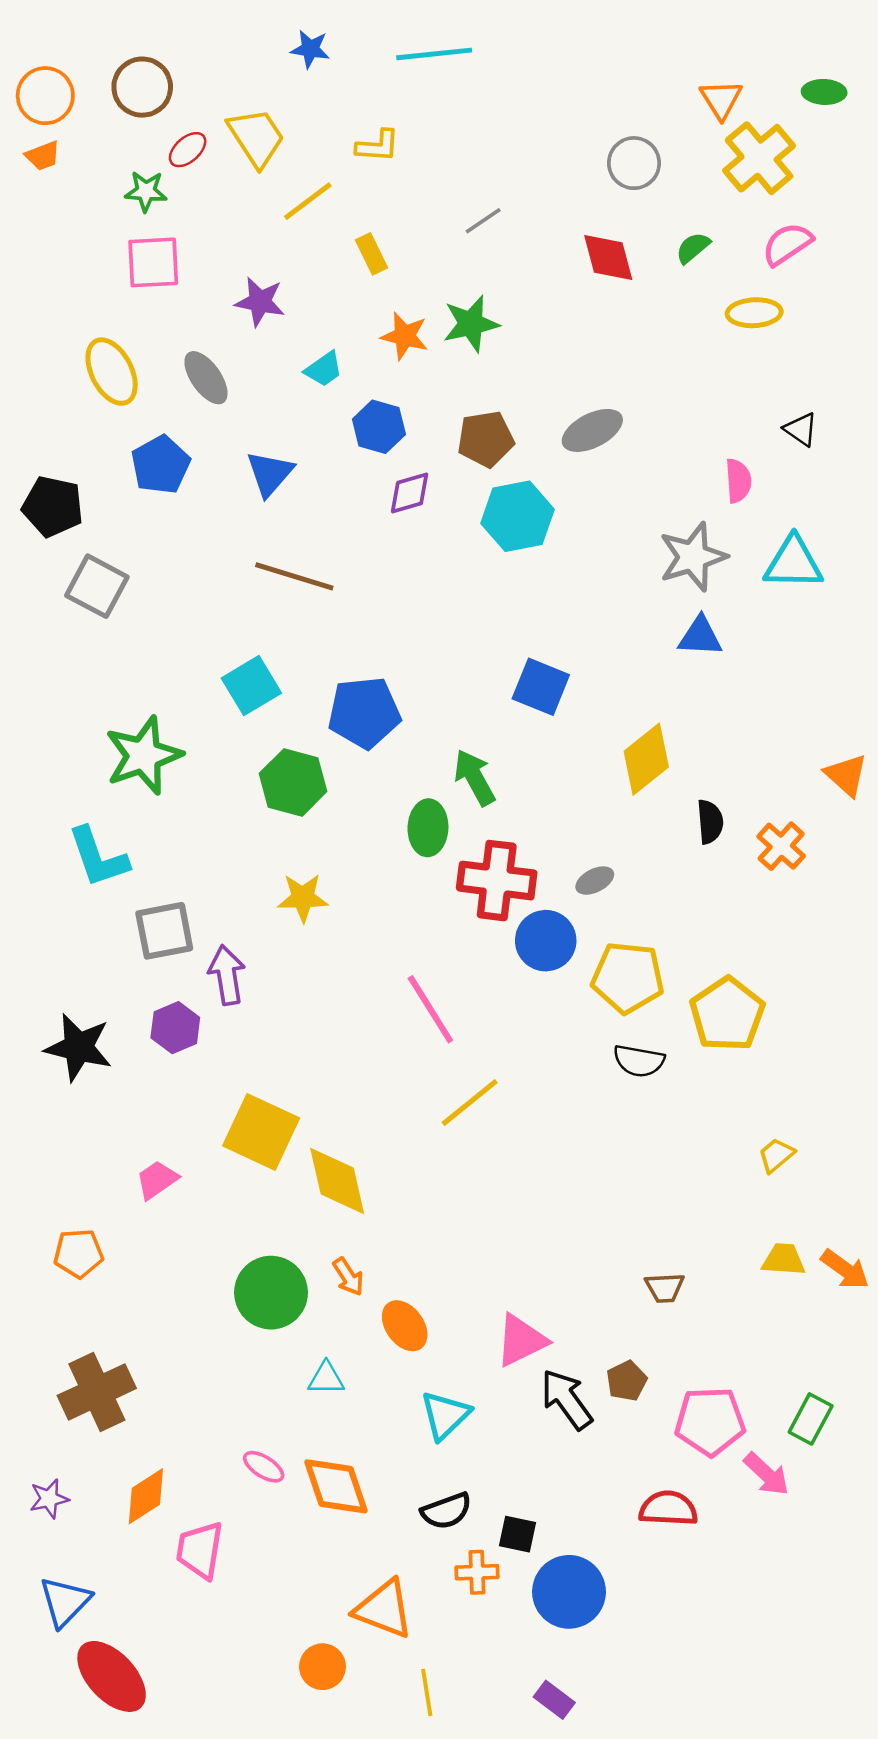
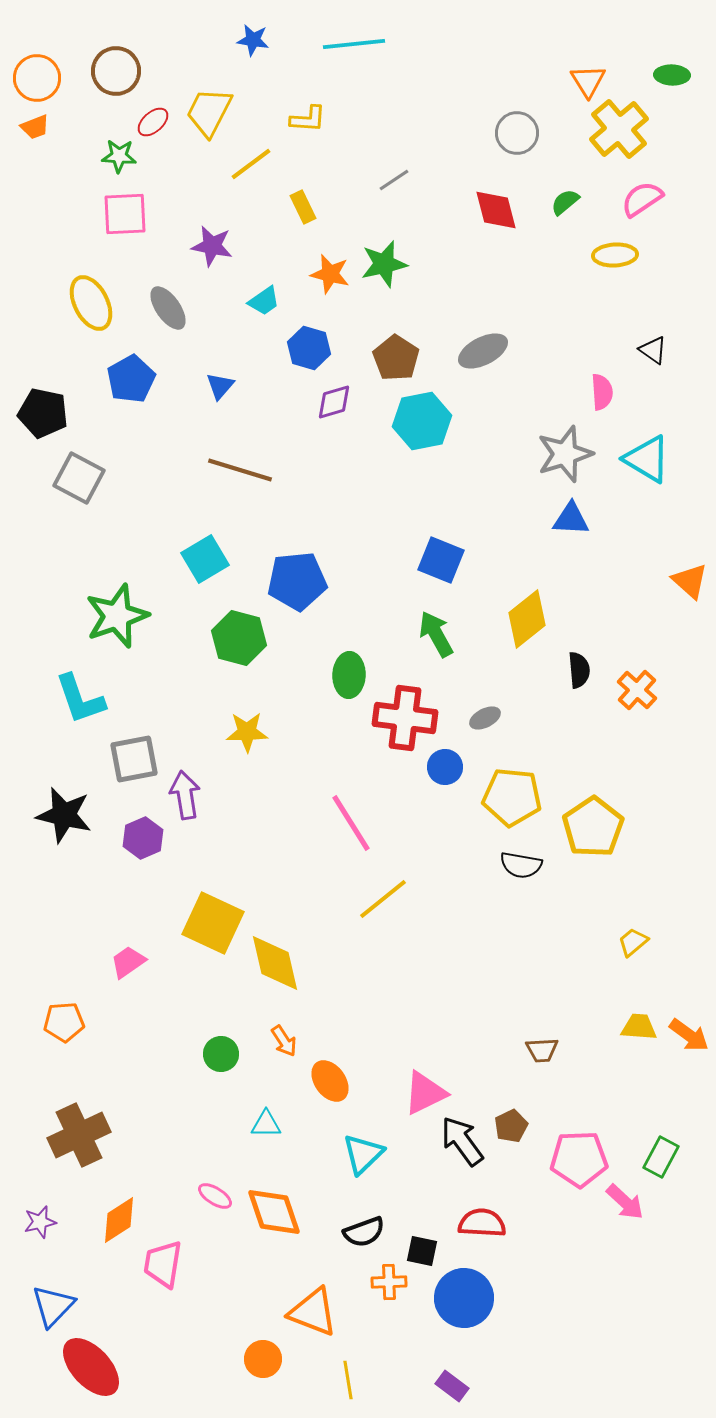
yellow trapezoid: (256, 137) -> (209, 112), turned -120
brown pentagon: (486, 439) -> (396, 358), turned -30
blue triangle: (270, 473) -> (220, 386), size x0.7
cyan triangle: (793, 563) -> (647, 459), turned 30
orange triangle: (846, 775) -> (690, 581), moved
green arrow: (475, 778) -> (436, 634), moved
blue circle: (546, 941) -> (445, 767), size x0.7
black star: (78, 1047) -> (64, 815), moved
green circle: (271, 1293) -> (221, 1054), size x0.6
red semicircle: (668, 1508) -> (482, 1223), moved

